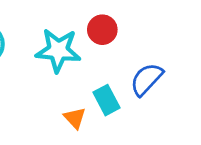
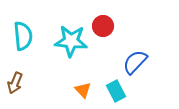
cyan rectangle: (106, 100) -> (116, 91), moved

